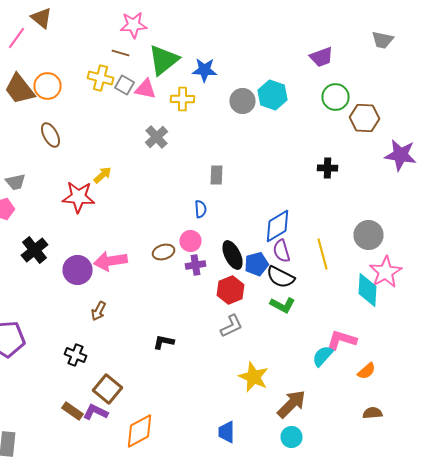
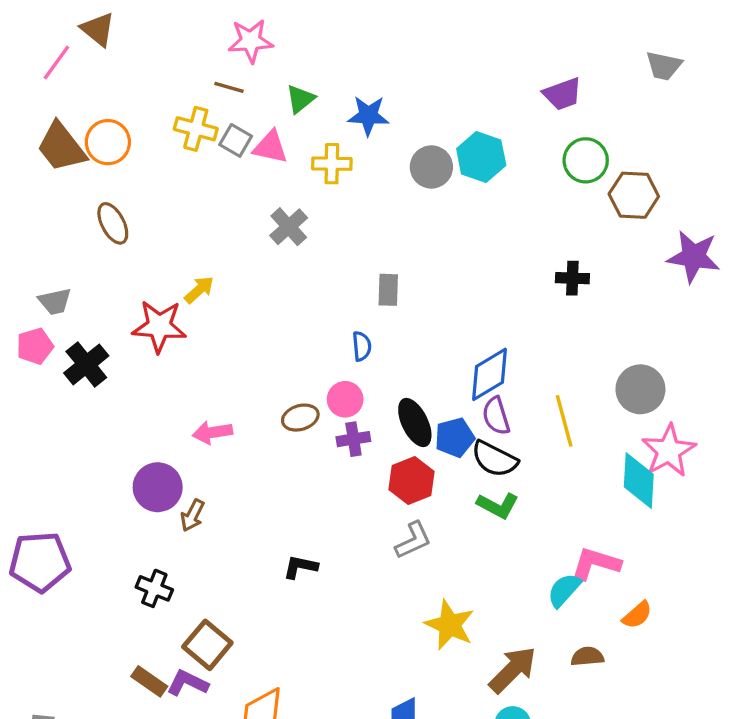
green triangle: (164, 60) -> (300, 99), size x0.6
black cross: (34, 250) -> (86, 364), moved
pink arrow: (110, 261) -> (212, 432), size x0.7
purple circle: (78, 270) -> (158, 487), moved
brown semicircle: (372, 413) -> (587, 656), moved

